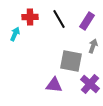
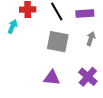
purple rectangle: (87, 21) -> (85, 13), turned 54
gray square: (71, 61) -> (58, 42), moved

